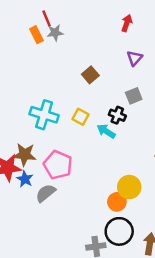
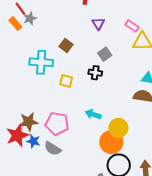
cyan cross: (44, 115) -> (41, 62), moved
cyan arrow: (106, 131) -> (93, 114), moved
gray semicircle: (46, 193) -> (53, 149), turned -96
orange circle: (117, 202) -> (111, 142), size x1.5

